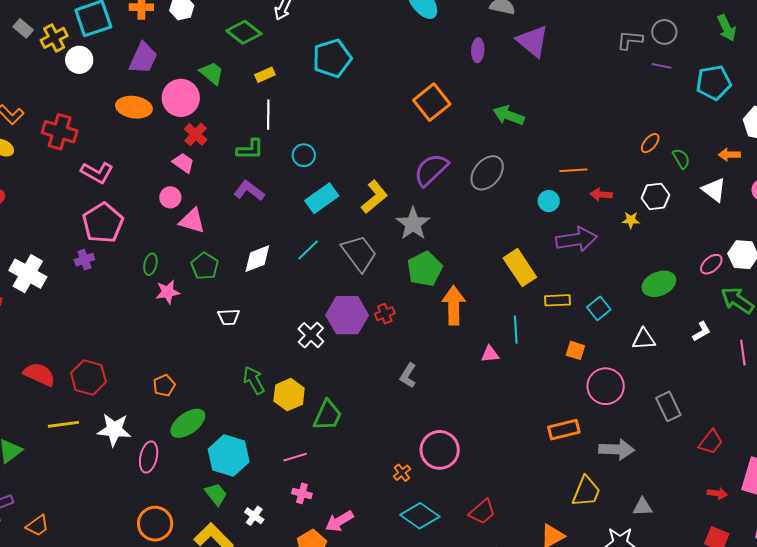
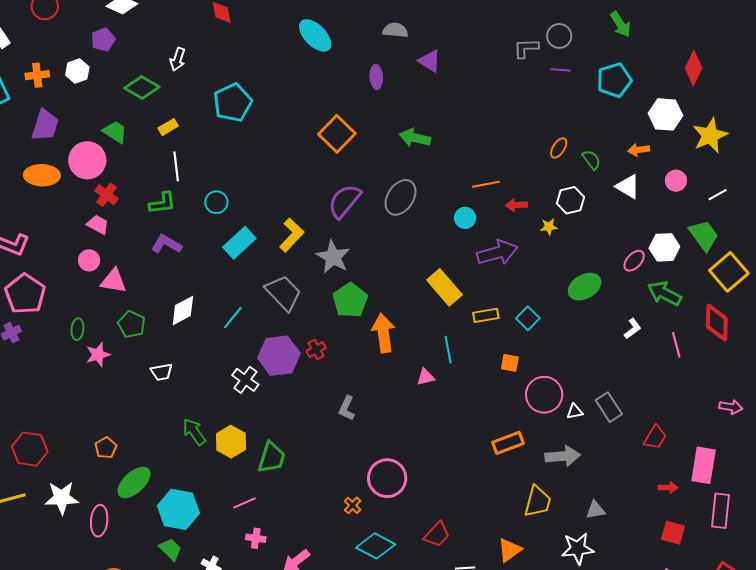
purple triangle: (533, 41) -> (430, 61), size x0.7
cyan line: (308, 250) -> (233, 318), moved
white triangle: (644, 339) -> (575, 411), moved, size x0.7

